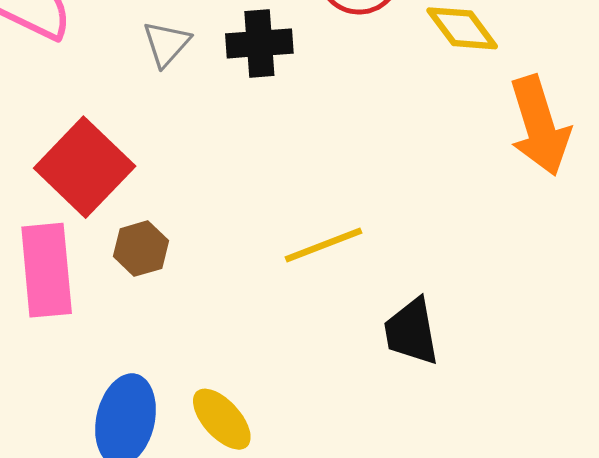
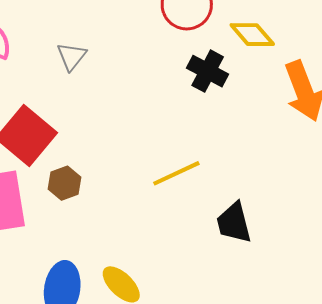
black cross: (259, 43) -> (208, 71), moved, turned 36

